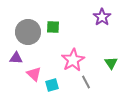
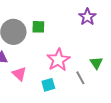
gray line: (86, 82) -> (80, 78), moved
cyan square: (52, 85) -> (48, 85), moved

